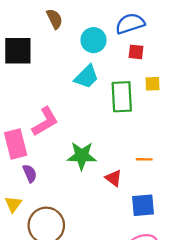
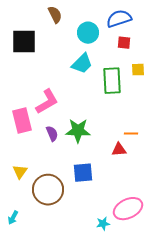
purple semicircle: (30, 173) -> (52, 134), moved
red triangle: (114, 178) -> (119, 150), moved, turned -42
blue square: (143, 205) -> (83, 173), moved

